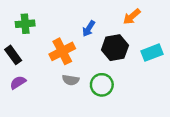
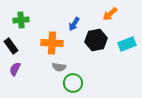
orange cross: (62, 51) -> (52, 43), turned 30
purple semicircle: (18, 82) -> (15, 69), turned -32
green circle: (102, 85) -> (73, 83), moved

